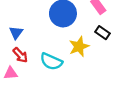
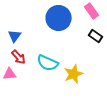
yellow star: (79, 47) -> (74, 74), moved

